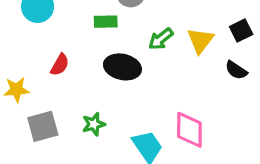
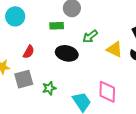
yellow triangle: (200, 41) -> (115, 49), moved, turned -42
gray square: (43, 126) -> (24, 79), moved

